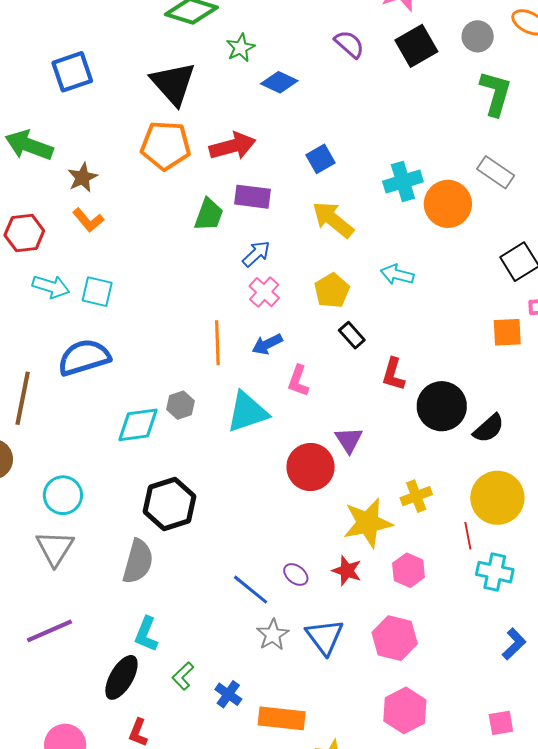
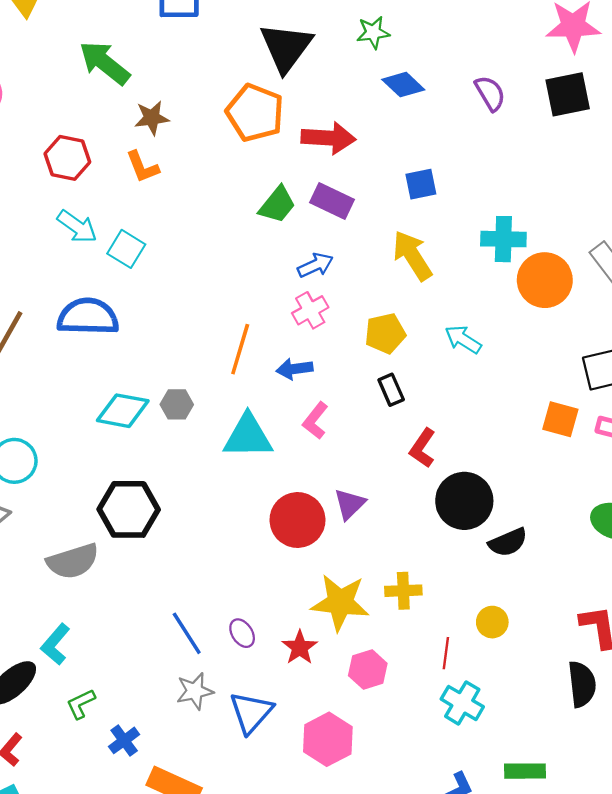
purple semicircle: (349, 44) -> (490, 93), moved
orange square: (507, 332) -> (560, 419), moved
yellow circle: (497, 498) -> (492, 622), size x0.5
gray semicircle: (138, 562) -> (73, 561), turned 39

